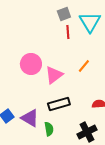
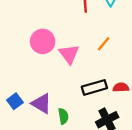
pink triangle: (54, 75) -> (69, 54), turned -30
black rectangle: (59, 104) -> (94, 87), moved

